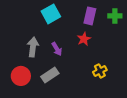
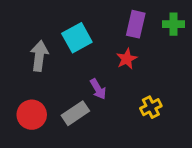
cyan square: (51, 14) -> (77, 38), moved
gray arrow: (33, 47) -> (39, 56), moved
purple arrow: (57, 49) -> (98, 89), moved

